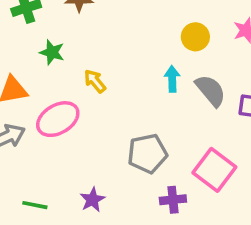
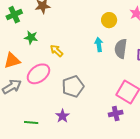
gray semicircle: (211, 90) -> (121, 49), turned -126
gray pentagon: (147, 154) -> (73, 86), moved
purple cross: (173, 200) -> (116, 113), moved

